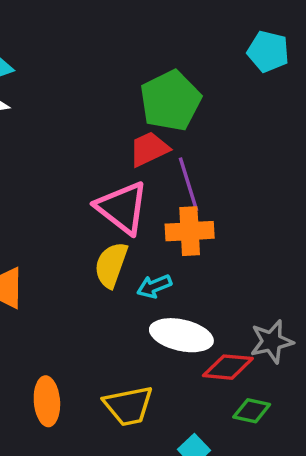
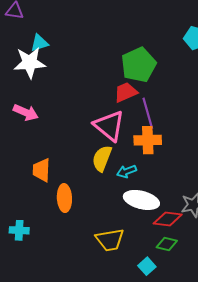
orange ellipse: (47, 401) -> (64, 198), moved
green diamond: (252, 411) -> (167, 244), moved

